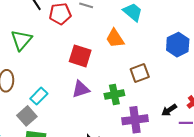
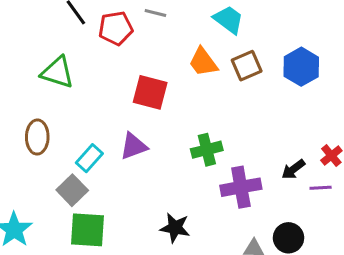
green triangle: (21, 40) -> (57, 72), turned -50
brown square: (140, 73) -> (247, 66), moved
purple triangle: (81, 89) -> (134, 146), moved

